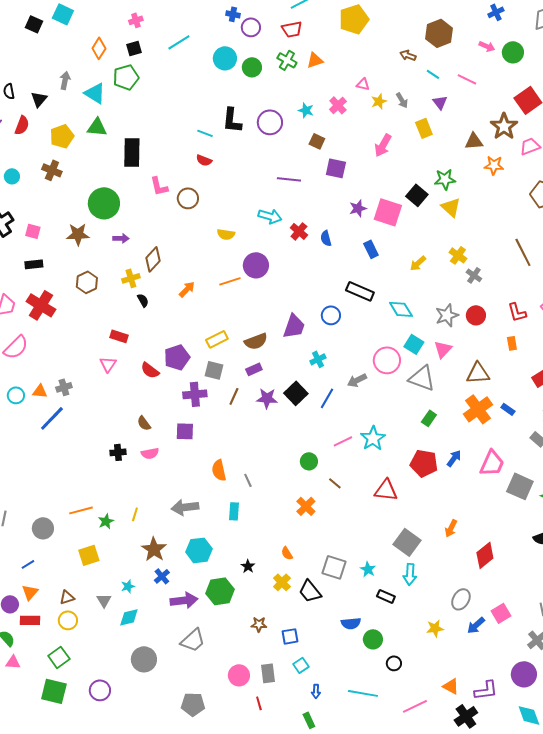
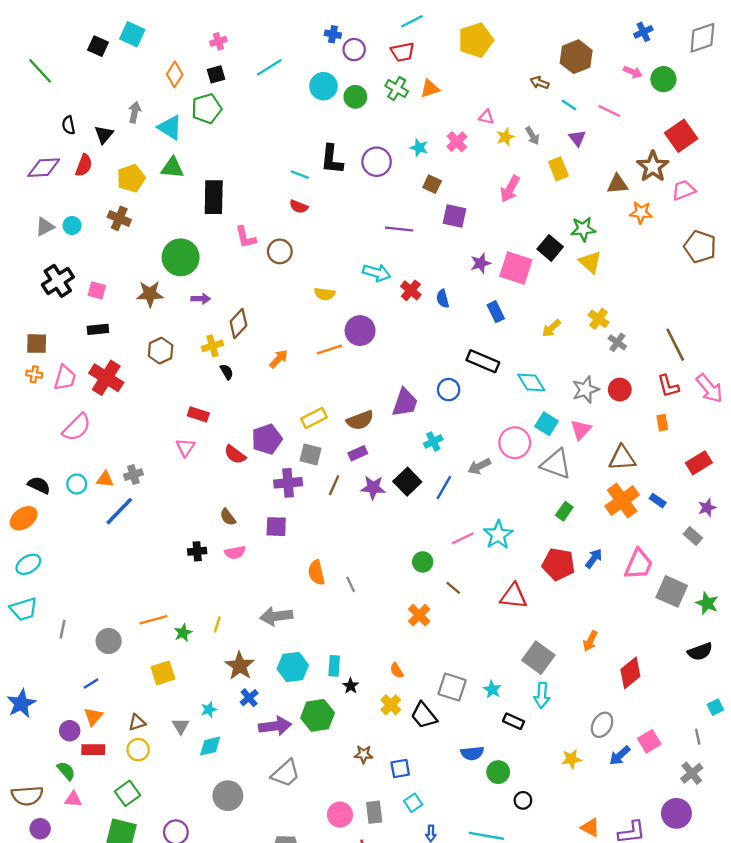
brown line: (523, 252) -> (675, 345), moved
cyan rectangle: (234, 511) -> (334, 666), moved

